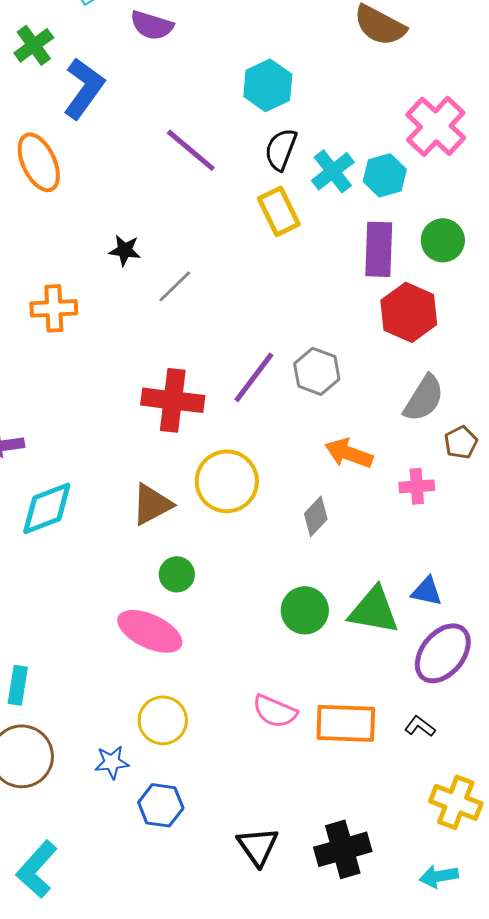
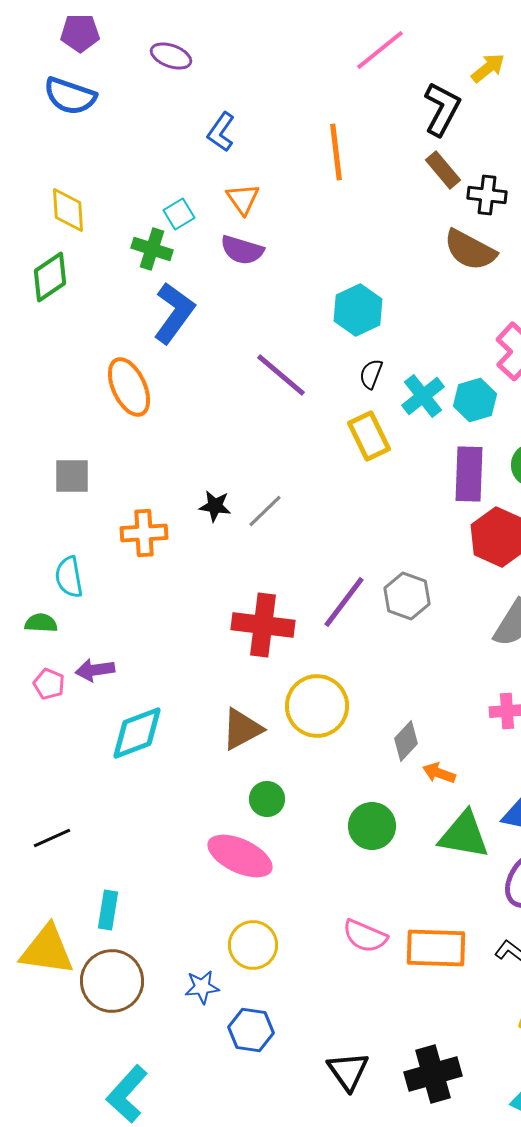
green cross: (34, 45) -> (152, 249), moved, turned -36
black semicircle: (281, 149) -> (371, 374), size x0.7
black star: (125, 250) -> (215, 506), moved
orange arrow: (349, 453) -> (439, 773), moved, size x0.7
green circle: (305, 610) -> (372, 826), moved

